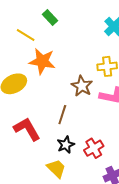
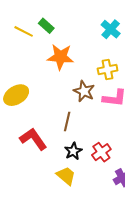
yellow line: (26, 35) -> (24, 31), moved
orange star: (42, 61) -> (60, 57), moved

